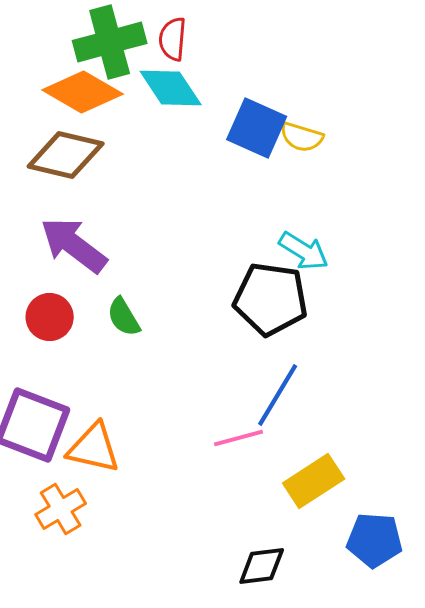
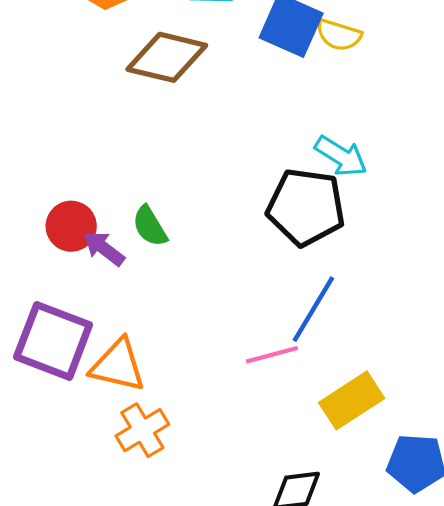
brown diamond: (66, 155) -> (167, 57), moved
purple arrow: (74, 245) -> (104, 249), moved, size x0.6
orange cross: (61, 509) -> (142, 430), moved

